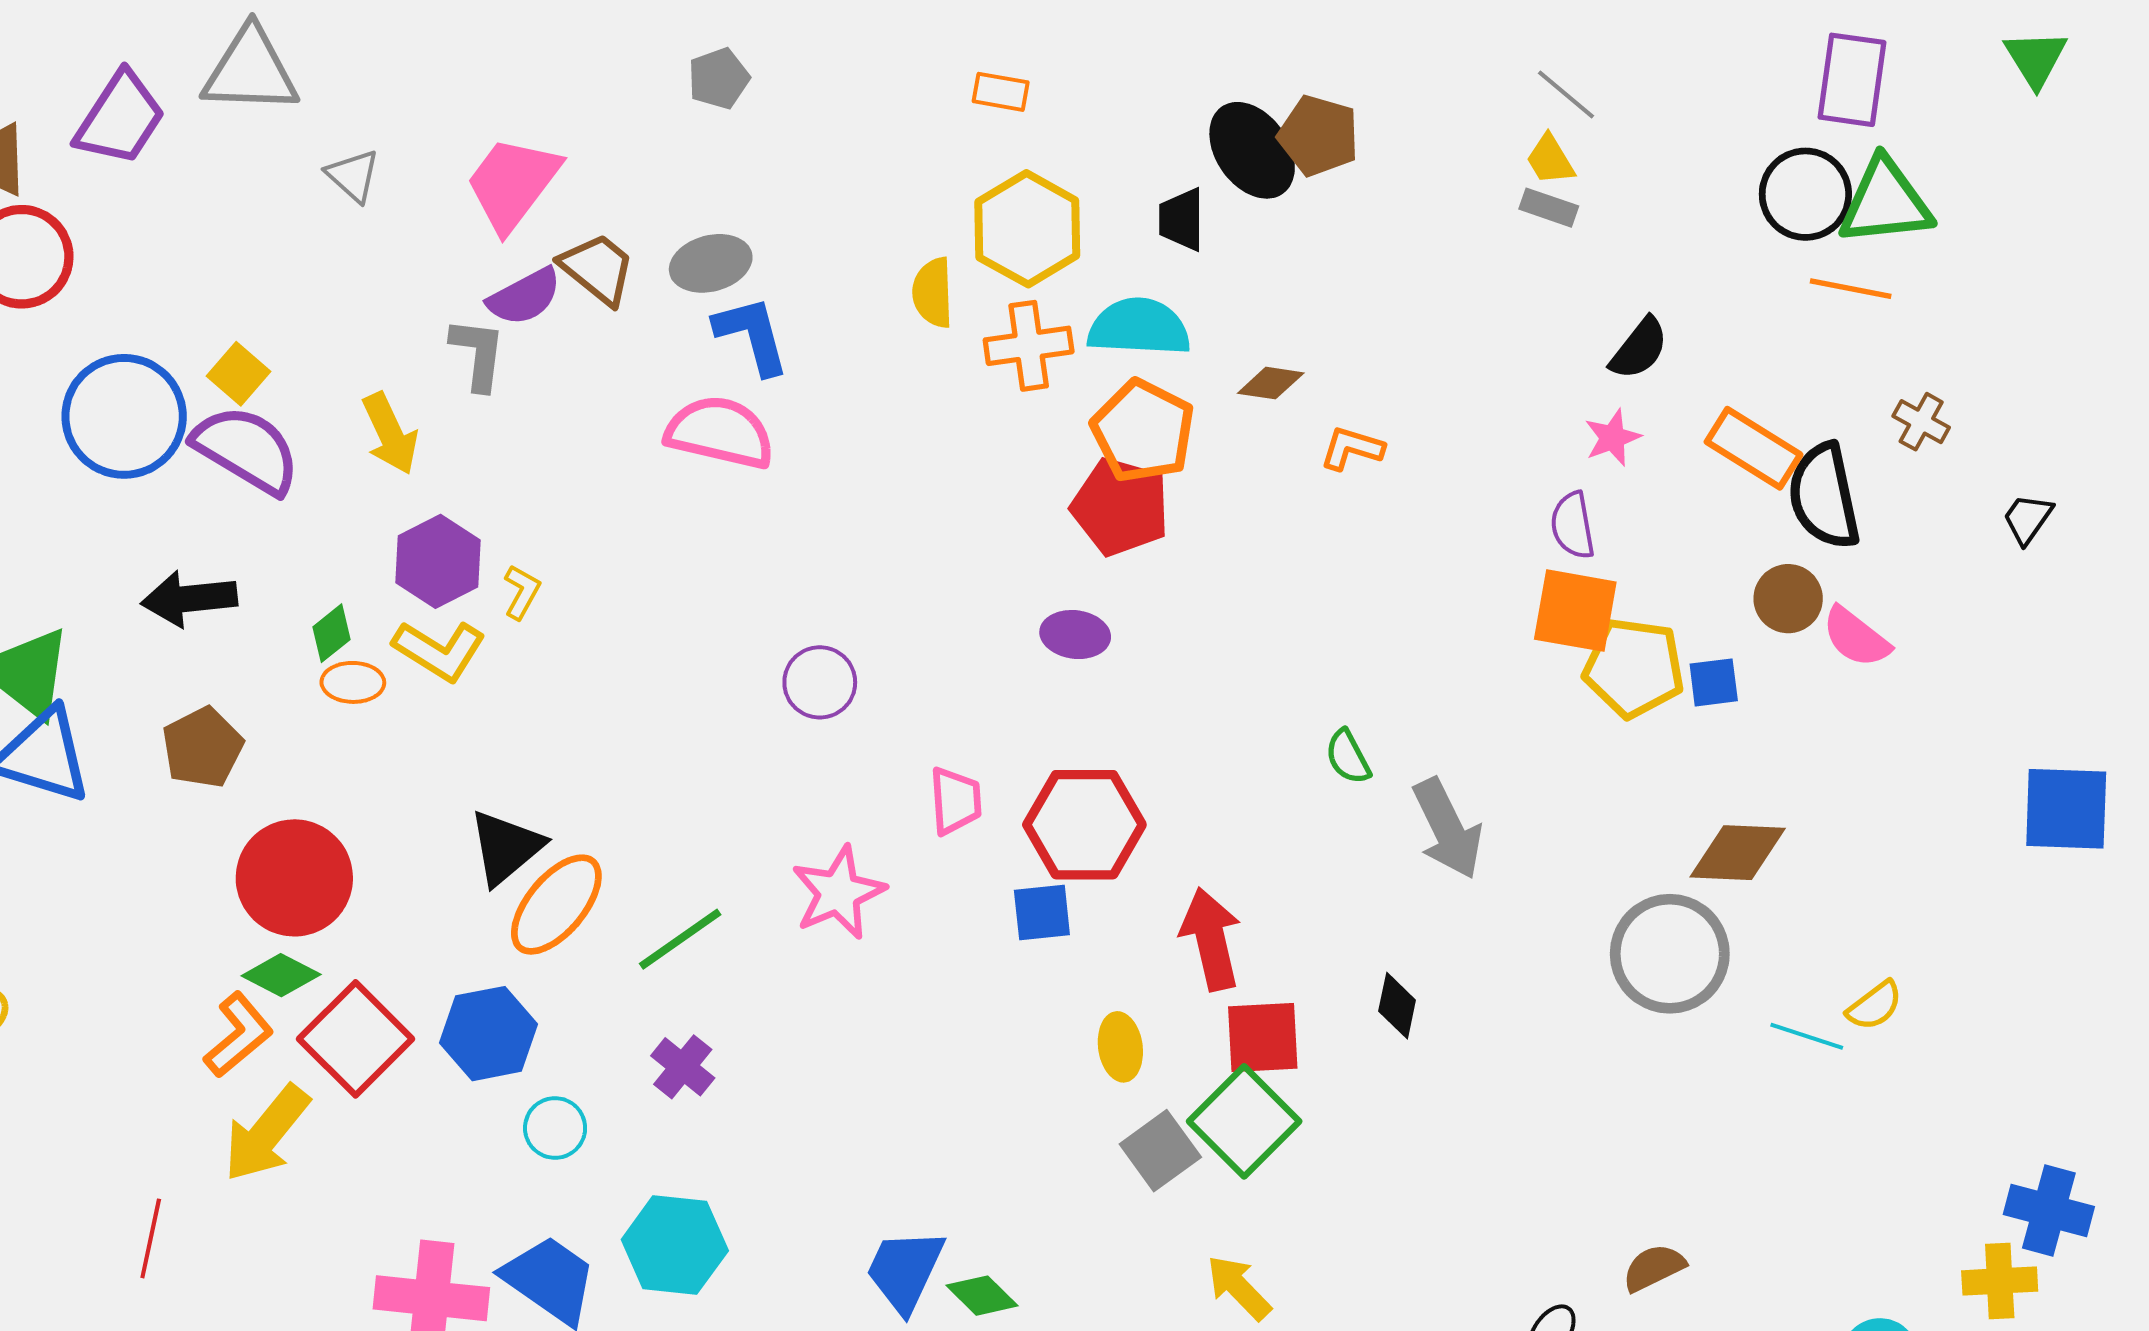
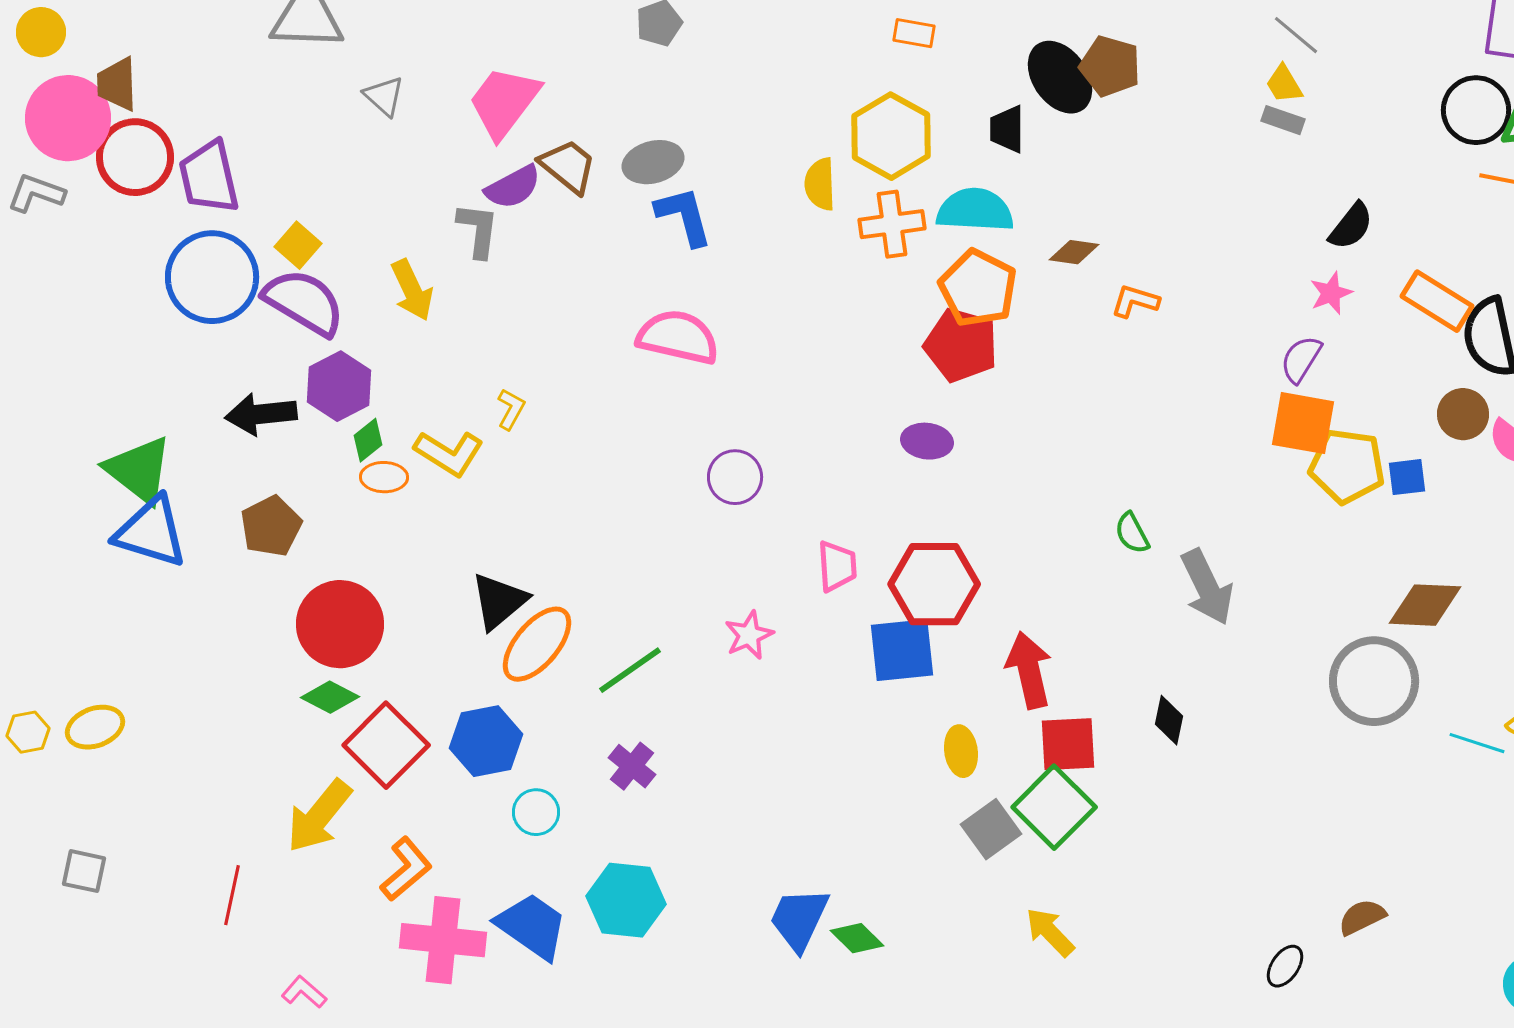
orange rectangle: (1001, 92) -> (914, 33), moved
purple trapezoid: (120, 118) -> (209, 177), moved, turned 134
pink semicircle: (720, 432) -> (678, 337), moved
purple semicircle: (1573, 525) -> (1301, 359), turned 42
purple hexagon: (438, 561) -> (339, 386), moved
pink star: (838, 893) -> (749, 635), size x0.7
blue square: (1042, 913) -> (902, 650), size x1.5
orange L-shape: (238, 1035) -> (406, 869), moved

